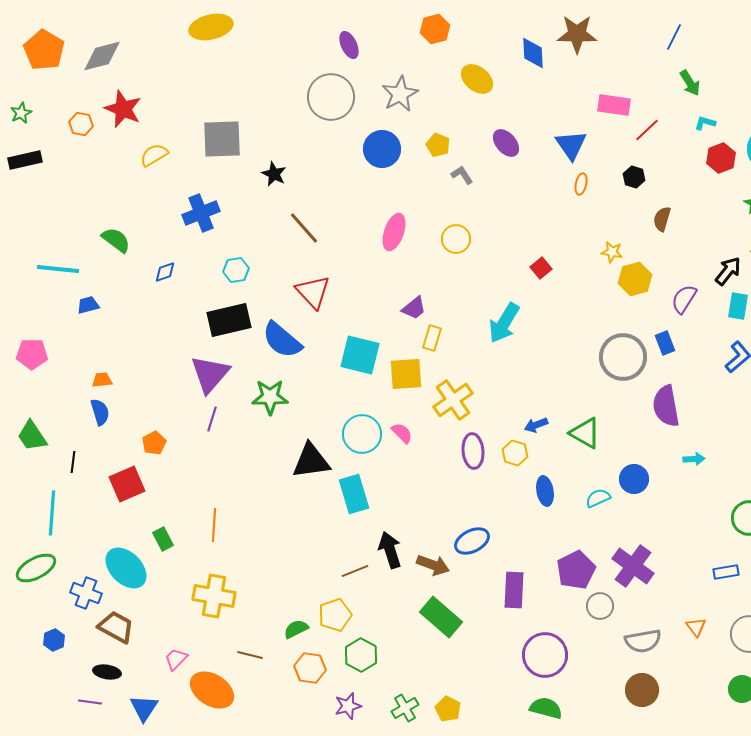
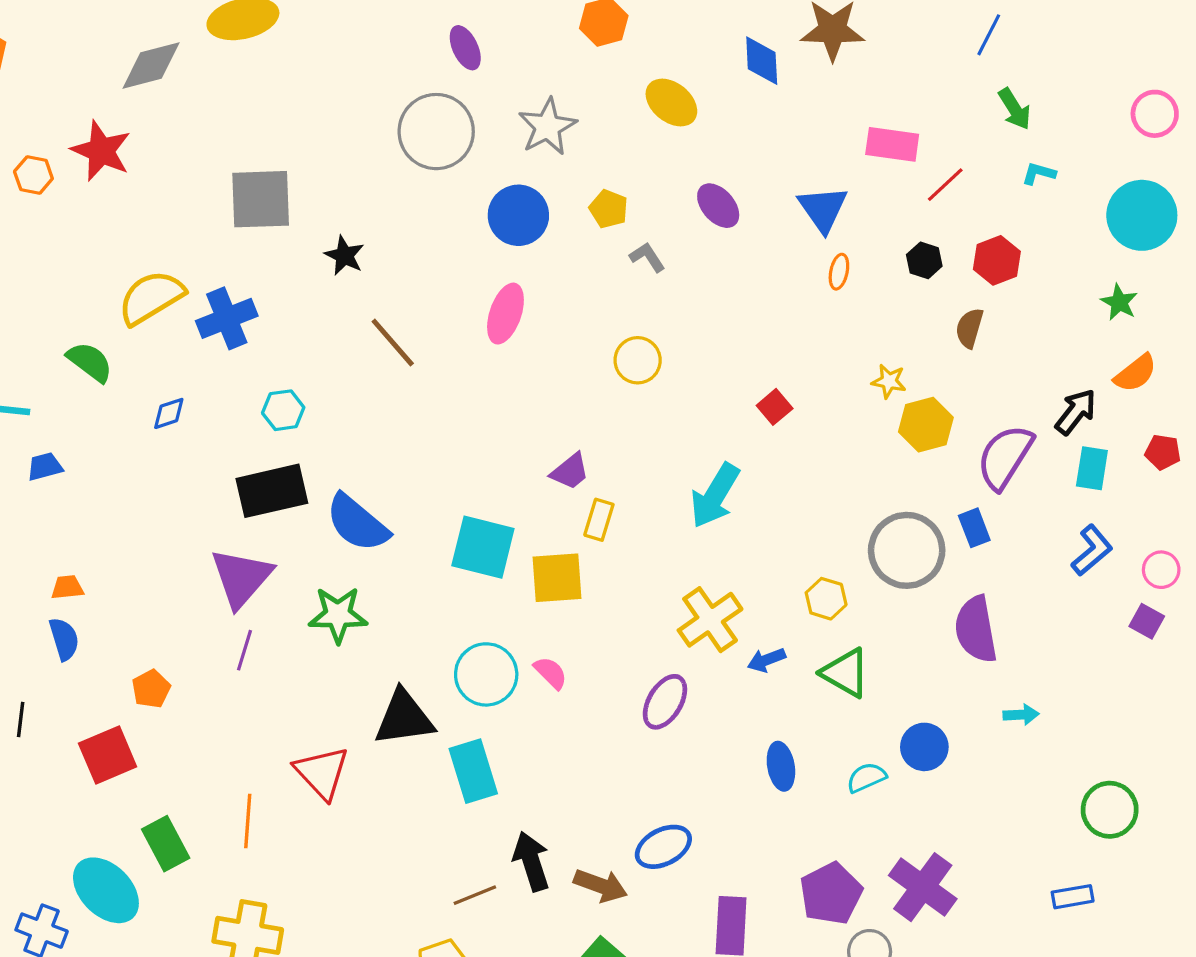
gray diamond: (102, 56) -> (151, 65), moved
yellow semicircle: (154, 155) -> (151, 297), moved, size x1.5
red hexagon: (721, 158) -> (997, 260), moved
pink ellipse: (394, 232) -> (505, 314), moved
red triangle: (313, 292) -> (322, 773), moved
purple semicircle: (684, 299) -> (1005, 457), size x1.4
yellow cross: (453, 400) -> (710, 620), moved
purple ellipse: (473, 451) -> (665, 702), turned 36
yellow hexagon: (515, 453) -> (826, 599), moved
green rectangle: (163, 539) -> (166, 844), size x1.4

